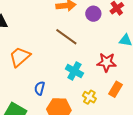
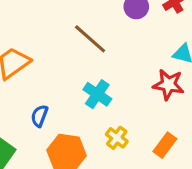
red star: (107, 62) -> (168, 85), moved
orange rectangle: (115, 89) -> (165, 145), moved

